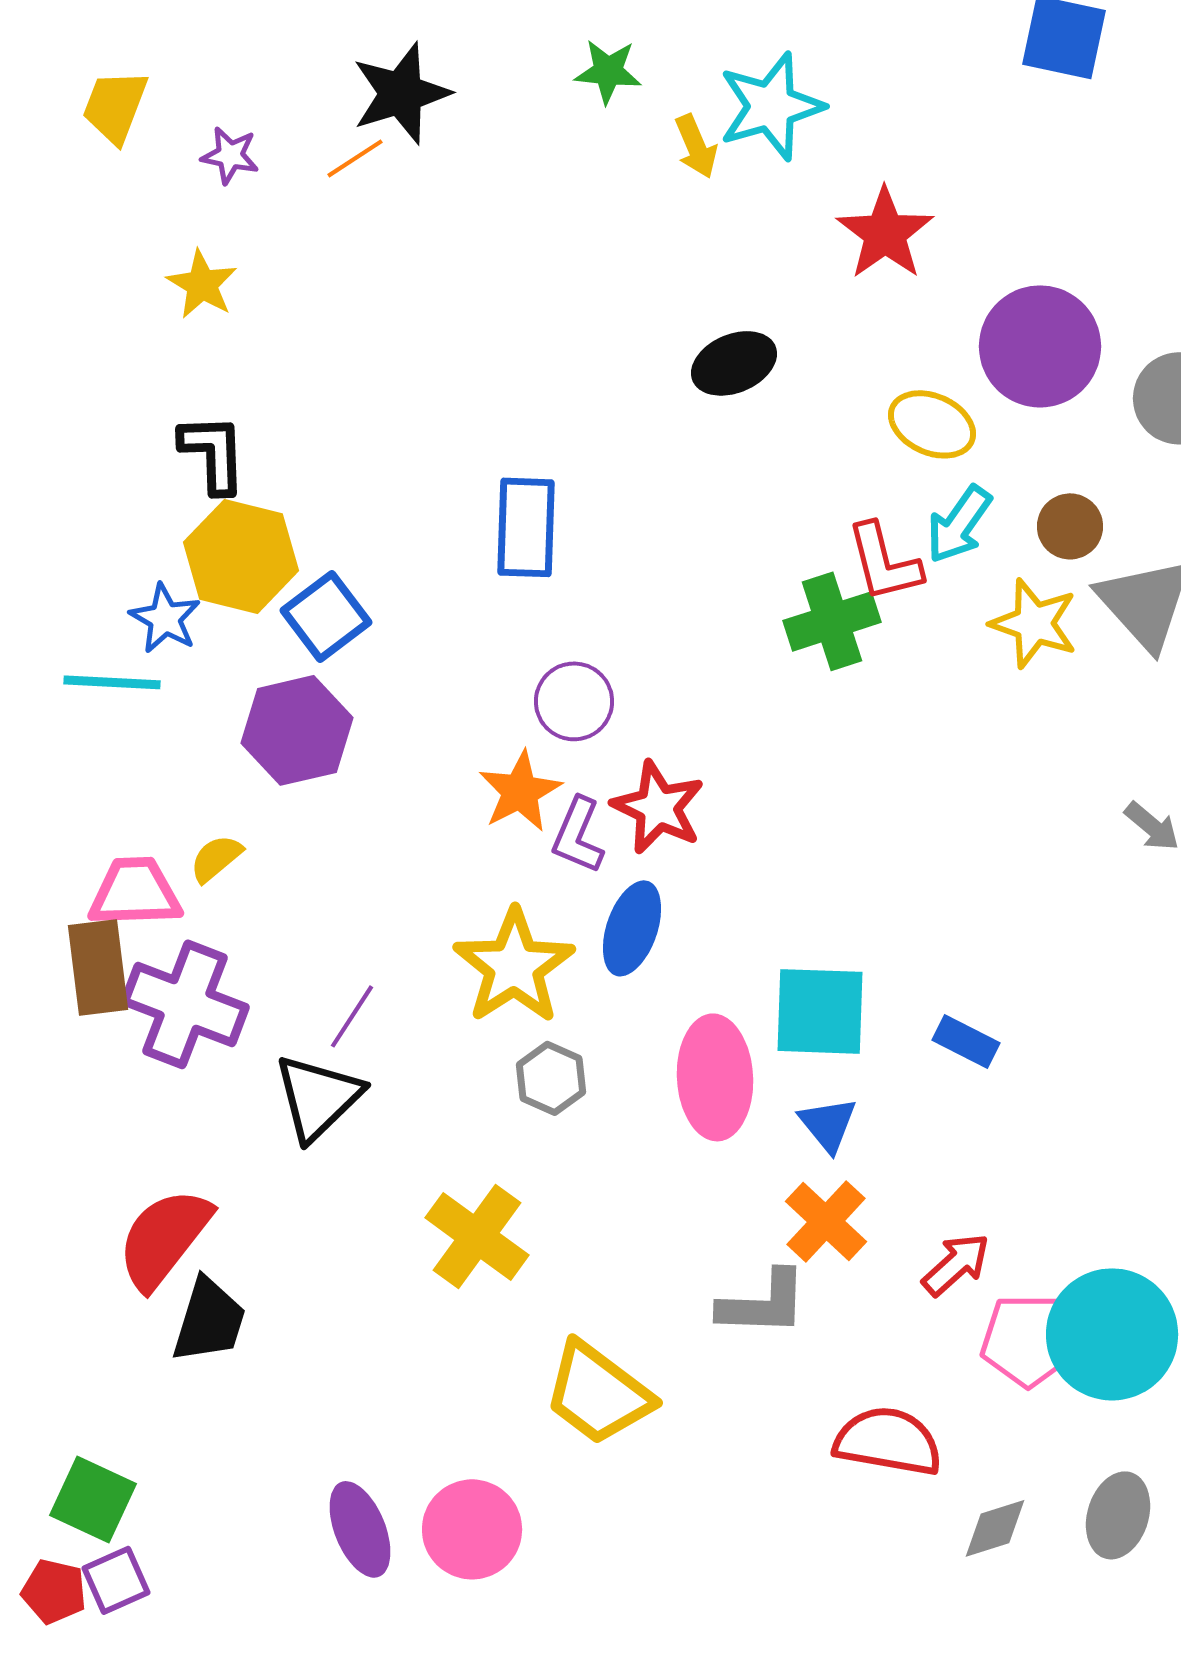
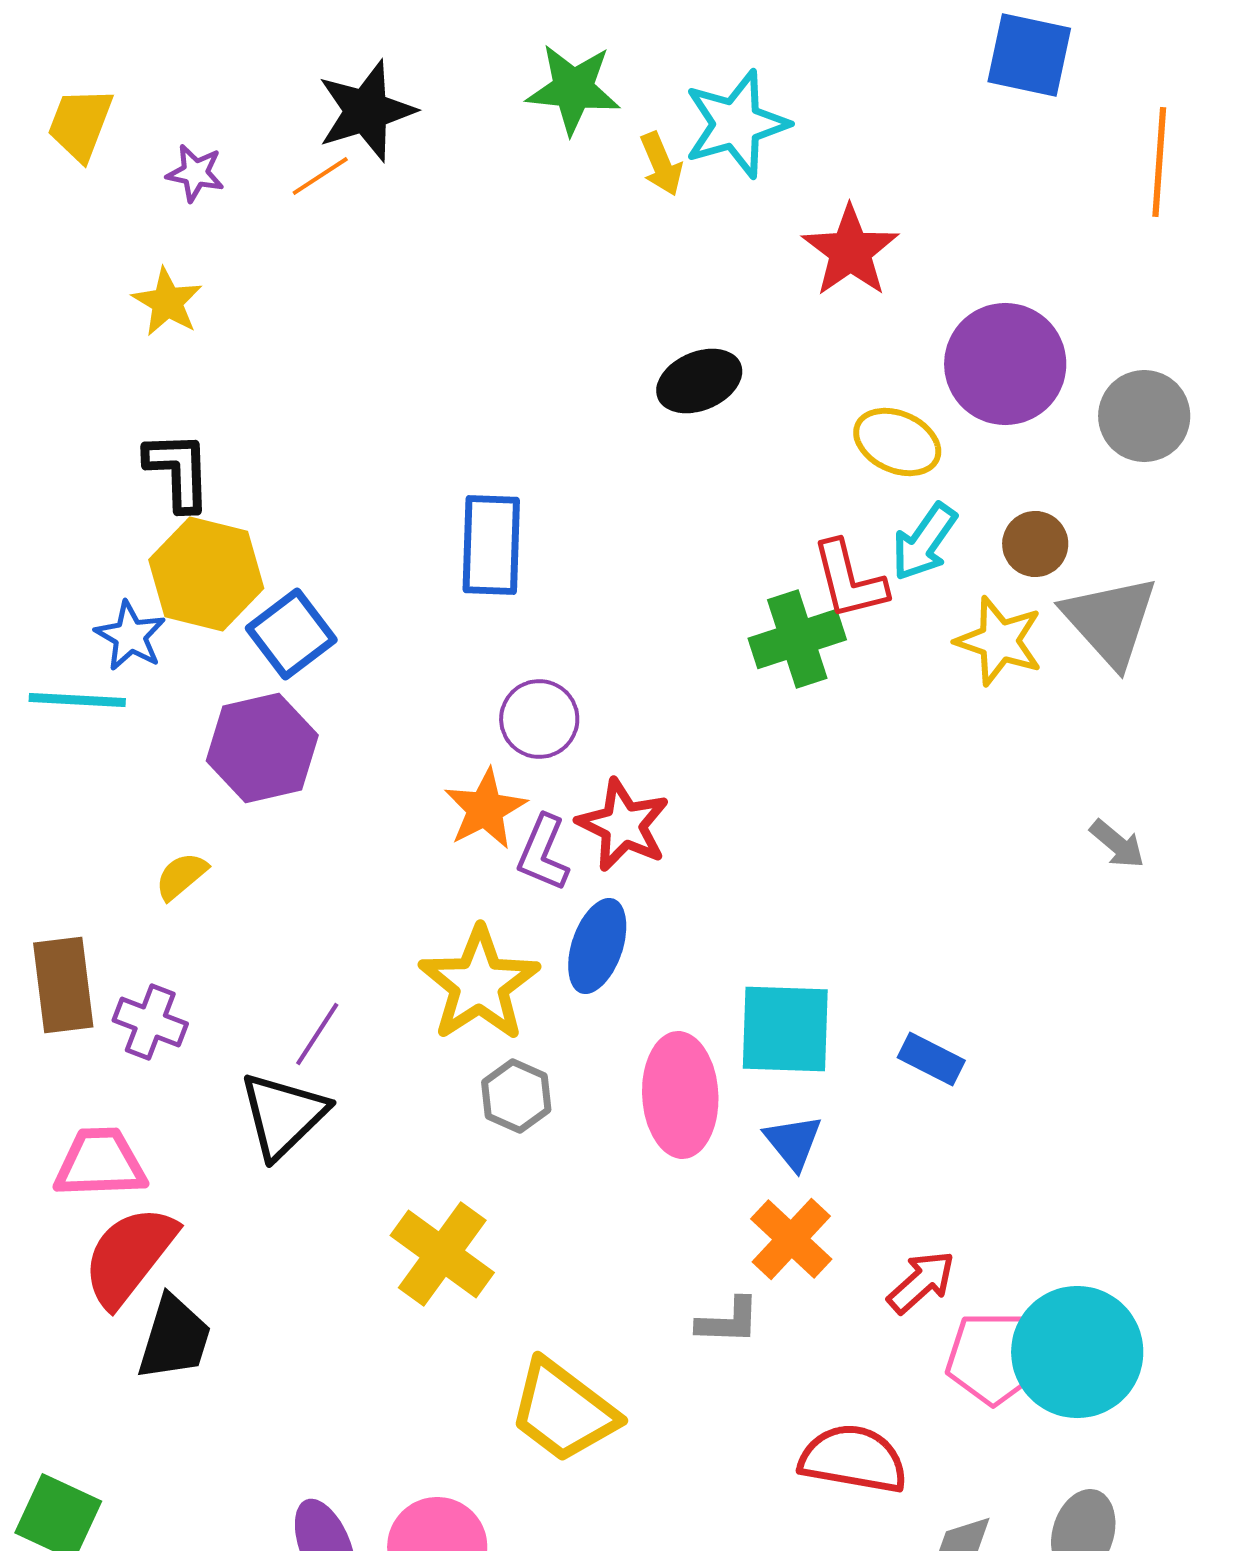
green star: (608, 71) -> (573, 89), size x1.4
pink trapezoid: (135, 892) -> (100, 1163), moved
purple cross: (185, 1004) -> (150, 1022), size x0.6
gray L-shape: (763, 1303) -> (728, 1321), size x0.7

